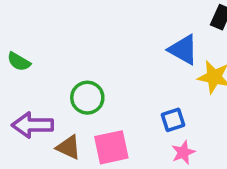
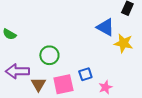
blue square: (173, 120) -> (85, 74), moved
brown triangle: (68, 147) -> (38, 84), turned 35

